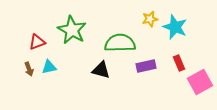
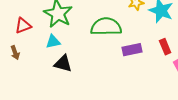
cyan triangle: (49, 67) -> (53, 42), moved
black triangle: (101, 70) -> (63, 64), moved

